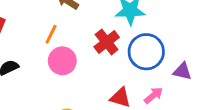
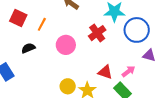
orange line: (51, 34) -> (42, 24), moved
blue circle: (146, 52) -> (137, 30), moved

